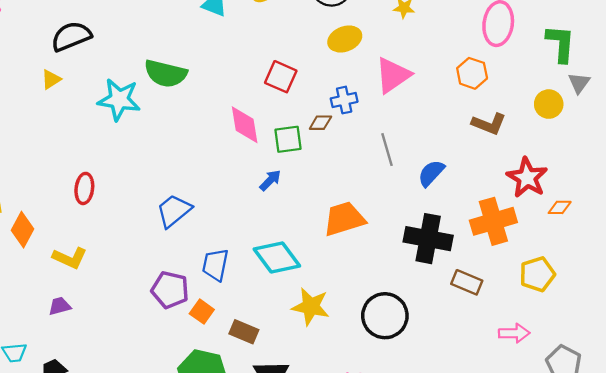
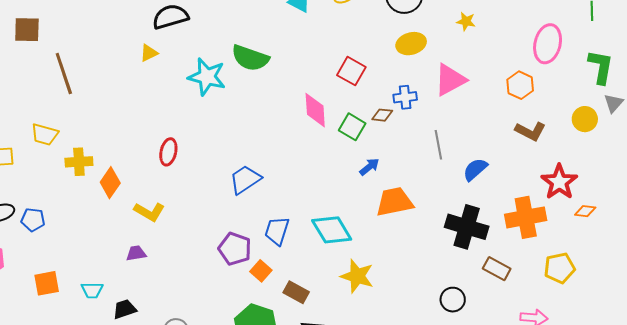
green square: (288, 139) -> (352, 127), turned 32
blue arrow: (270, 180) -> (369, 167), moved
black circle: (385, 316) -> (453, 300), moved, size x0.6

